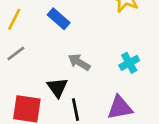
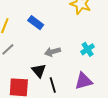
gray arrow: (79, 62) -> (53, 52), turned -42

